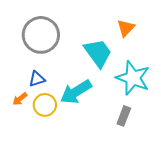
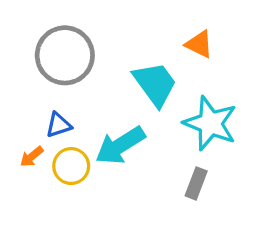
orange triangle: (126, 28) -> (199, 44), turned -48

